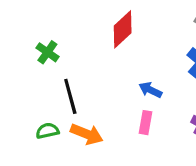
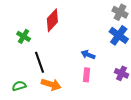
red diamond: (123, 29) -> (52, 20), moved
green semicircle: (47, 131) -> (19, 86), moved

